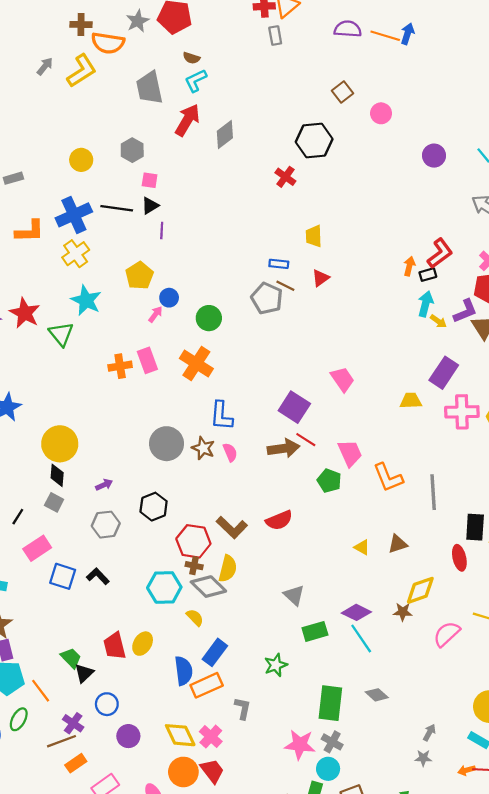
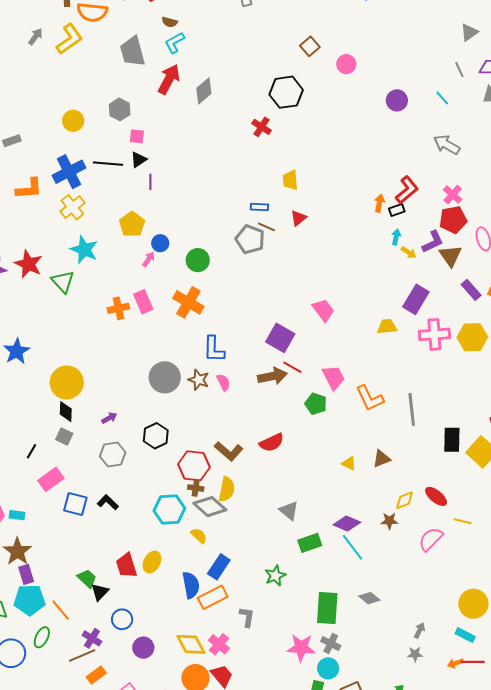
cyan arrow: (426, 304) -> (396, 237), size x0.7
red ellipse: (459, 558) -> (436, 496), moved, turned -35
yellow diamond: (420, 590) -> (405, 500), size x0.7

